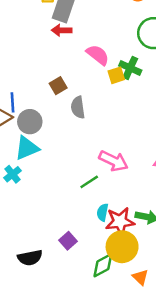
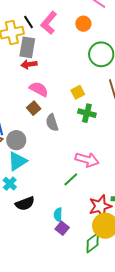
pink semicircle: (98, 55) -> (39, 89), moved
green cross: (130, 68) -> (87, 113), moved
cyan semicircle: (103, 212) -> (58, 215), moved
black semicircle: (30, 258) -> (25, 204), moved

